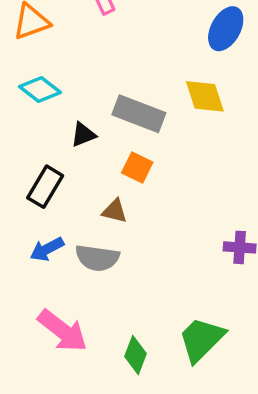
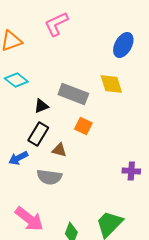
orange square: (137, 168) -> (83, 126), moved
black rectangle: (45, 187) -> (38, 134), moved
blue arrow: (47, 249) -> (18, 158), moved

